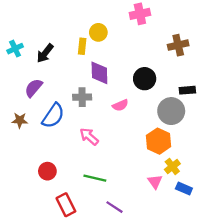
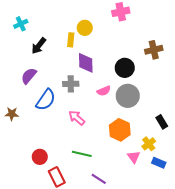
brown cross: (178, 45) -> (154, 50), moved
cyan cross: (15, 49) -> (21, 24), moved
black rectangle: (187, 90) -> (162, 122), moved, turned 64
gray circle: (171, 111) -> (128, 96), moved
brown star: (20, 120) -> (12, 114), moved
orange hexagon: (158, 141) -> (120, 130), moved
red circle: (47, 171) -> (40, 157), moved

